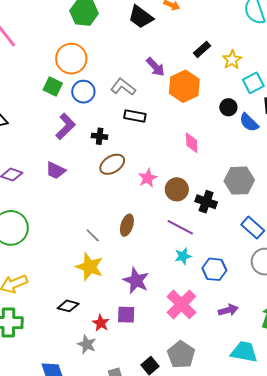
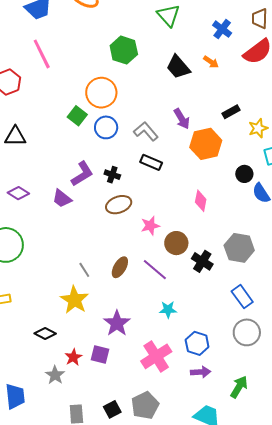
purple L-shape: (66, 126) -> (82, 174), moved
purple line: (180, 227) -> (155, 270), moved
blue hexagon: (214, 269) -> (197, 343), moved

